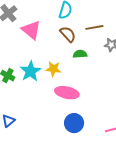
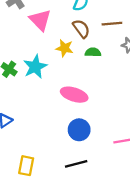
yellow star: (53, 69) -> (64, 48), moved

